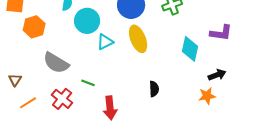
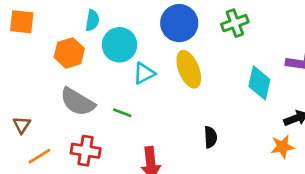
orange hexagon: (34, 27) -> (69, 53), moved
green line: (88, 83) -> (122, 113), moved
red cross: (62, 99) -> (86, 151), turned -30

